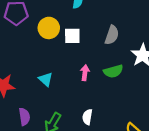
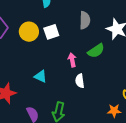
white semicircle: (87, 117) -> (80, 81), moved

